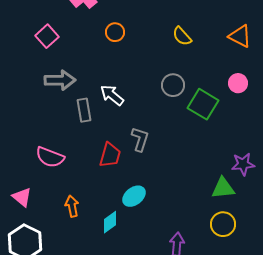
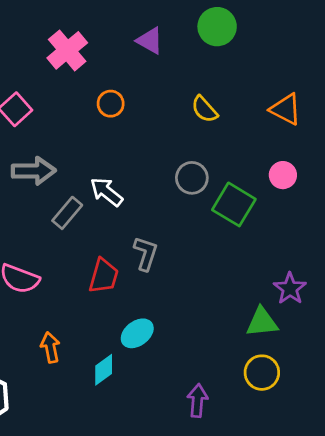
gray rectangle: (84, 110) -> (67, 213), turned 50
purple star: (243, 164) -> (290, 289), turned -30

